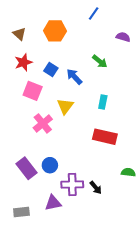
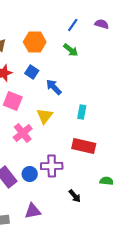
purple semicircle: (123, 37) -> (102, 24), moved
green arrow: (100, 61) -> (71, 50), moved
blue square: (51, 69) -> (32, 72), moved
purple cross: (72, 185) -> (52, 166), moved

